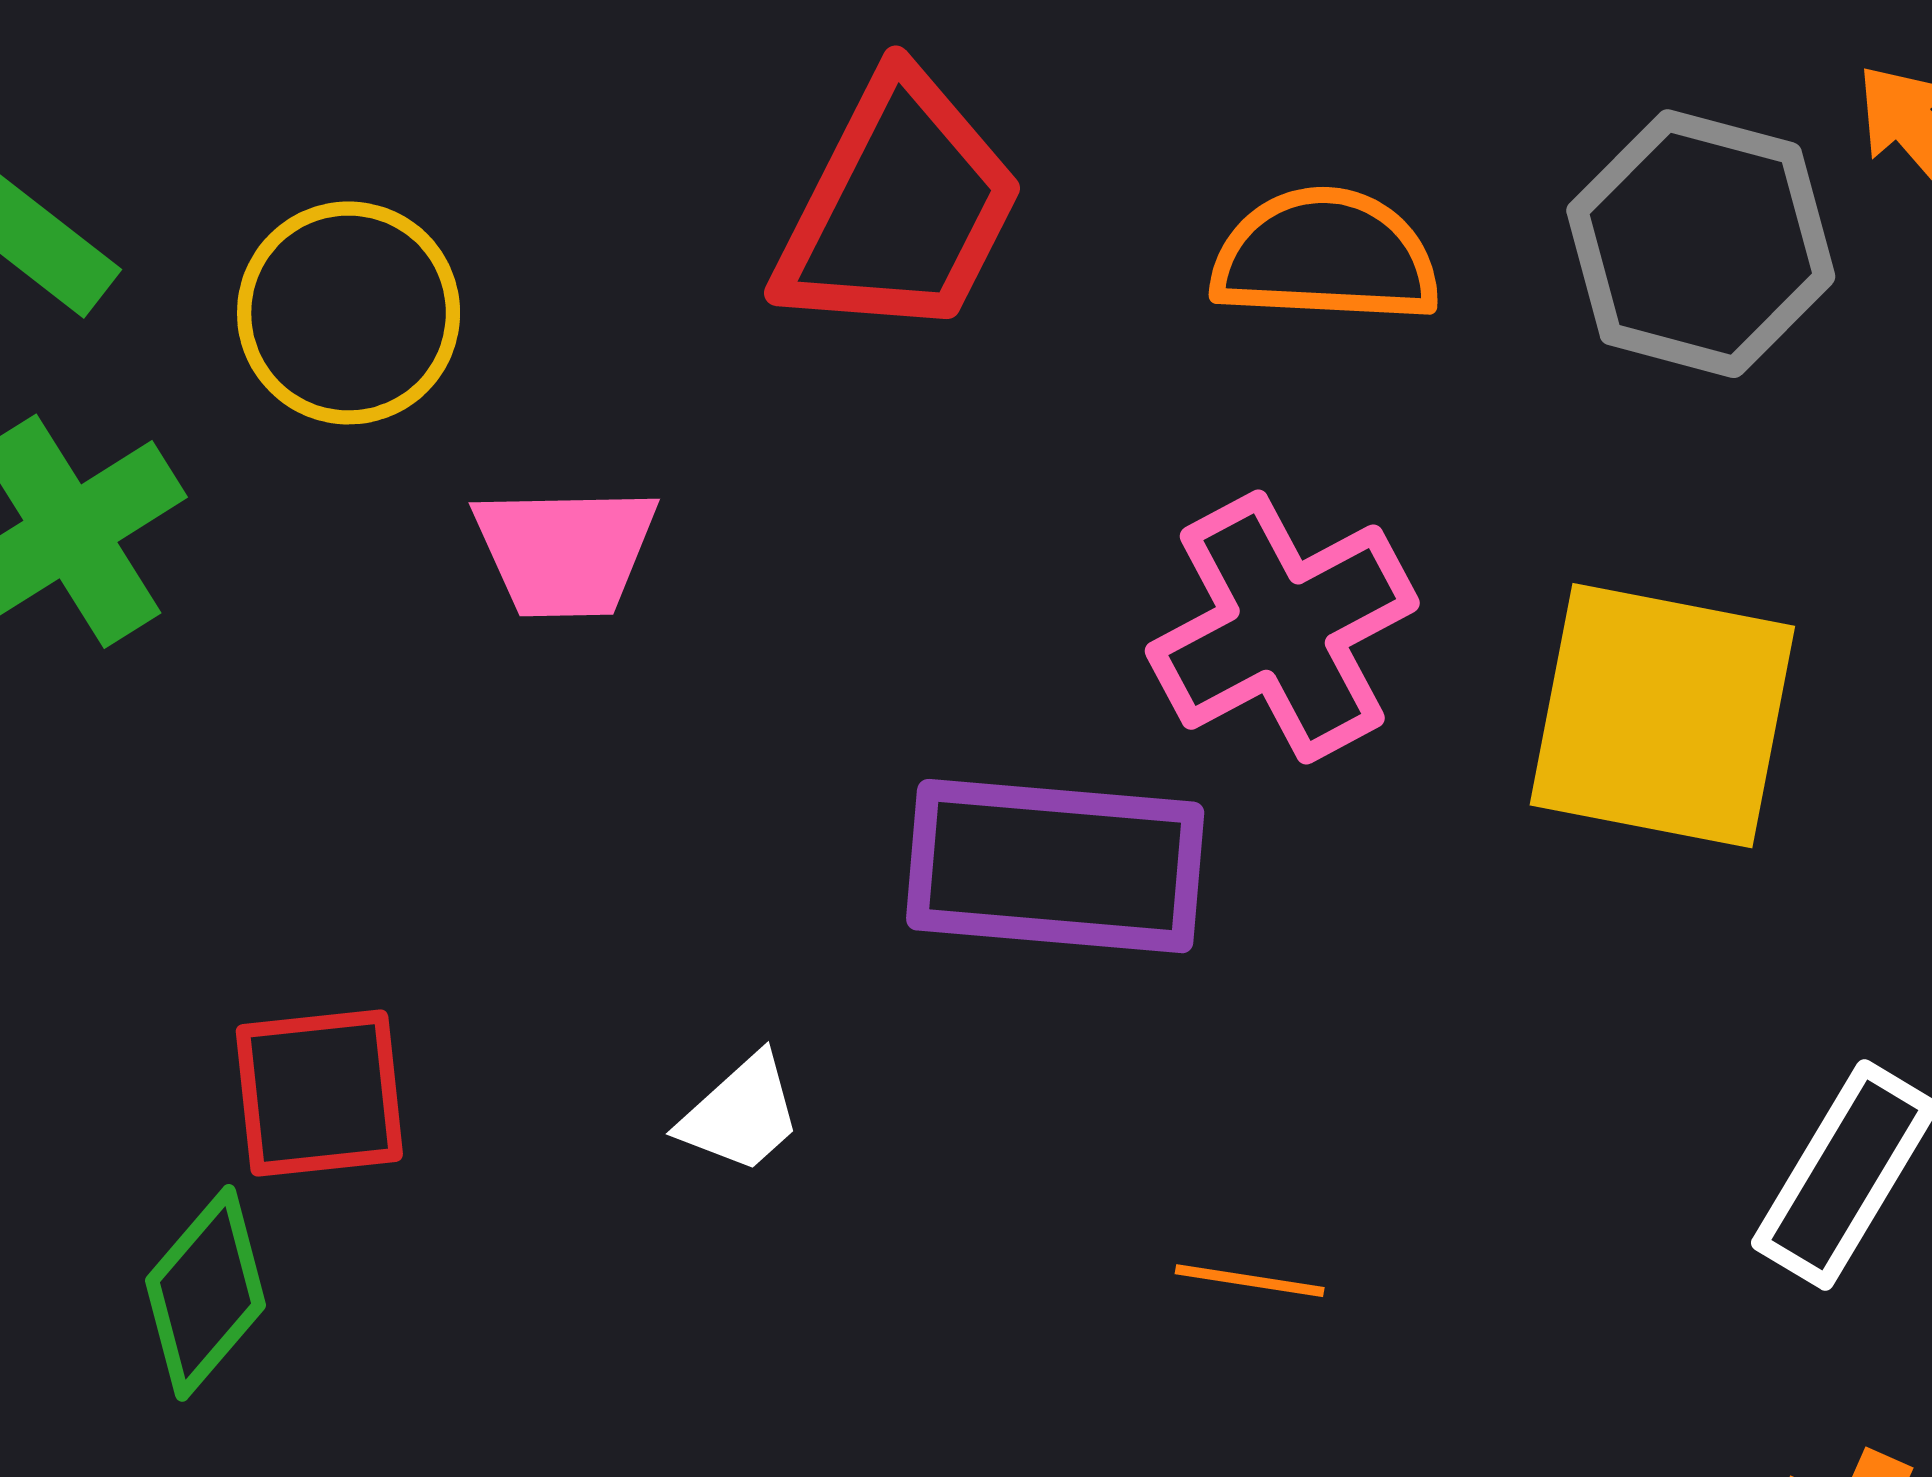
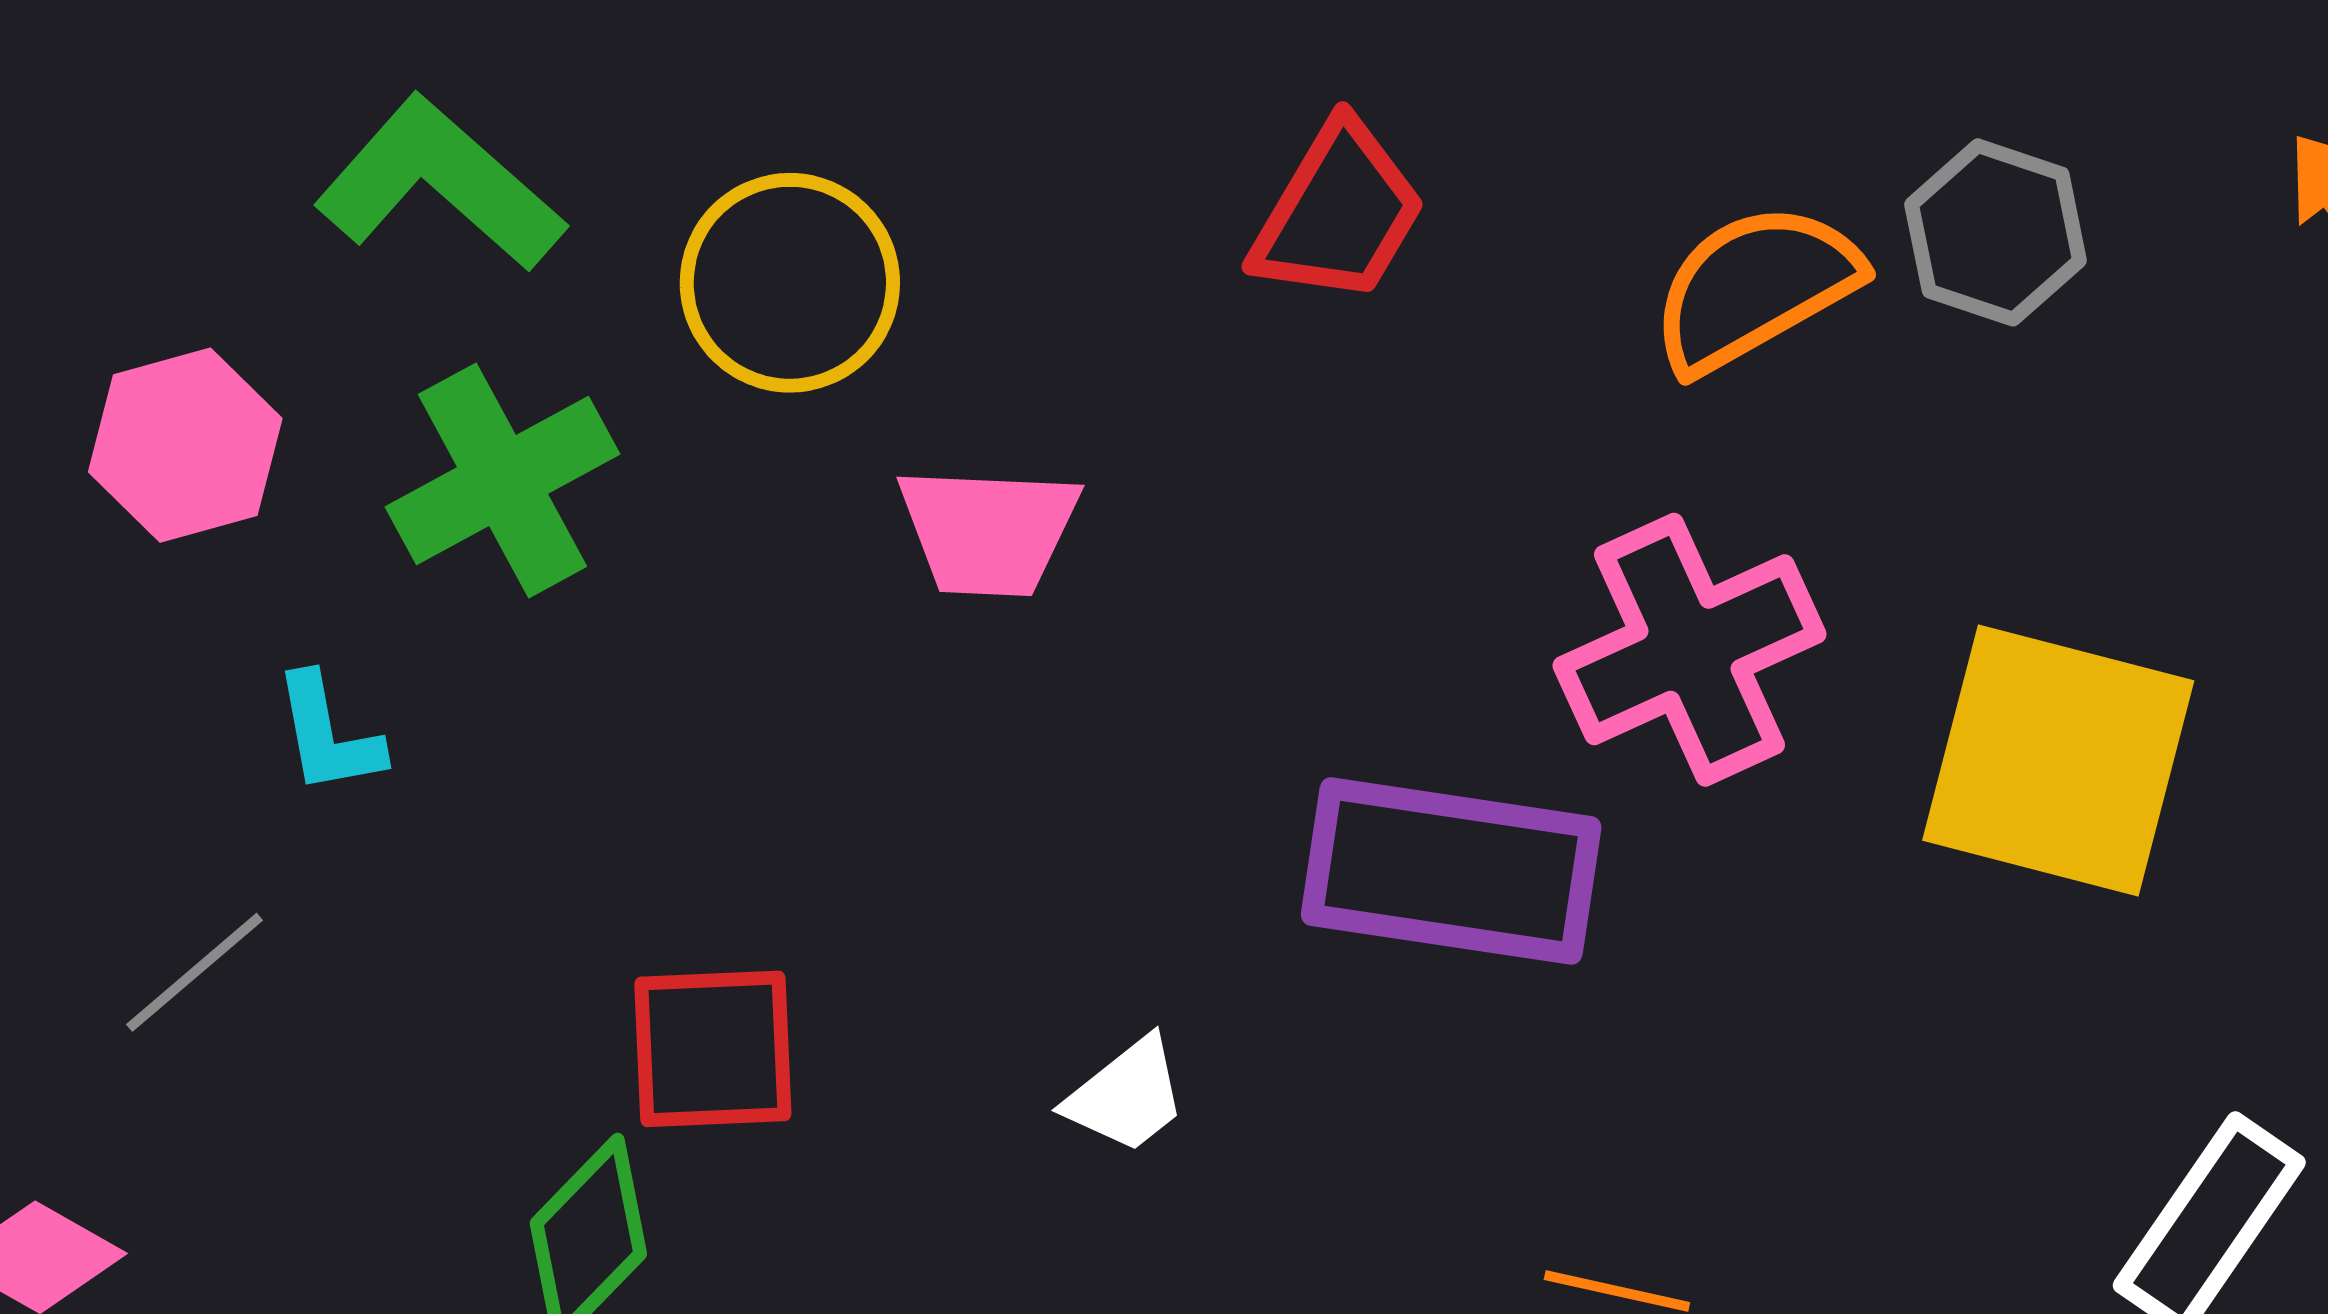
red trapezoid: (899, 208) -> (1338, 213), size x0.7
gray hexagon: (1701, 244) -> (1996, 232), moved, size x0.7
orange semicircle: (1325, 256) -> (1755, 287), turned -36

